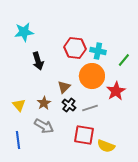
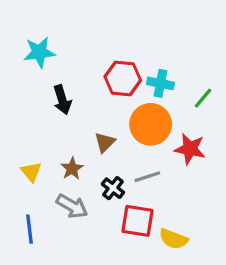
red star: (116, 91) -> (190, 149), turned -30
black cross: (69, 105) -> (113, 188), moved

